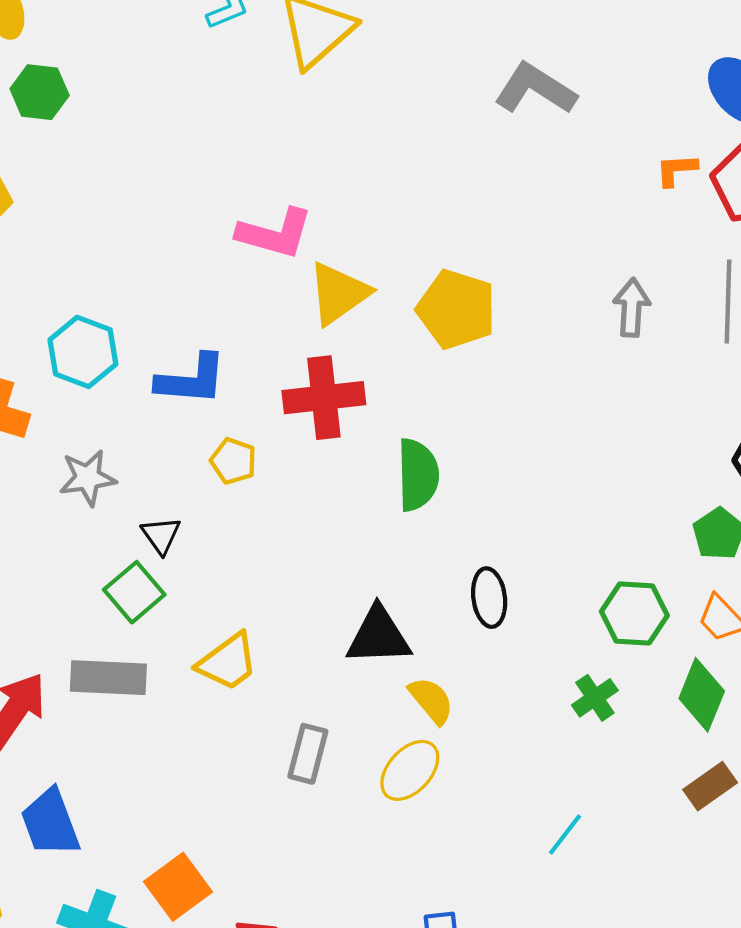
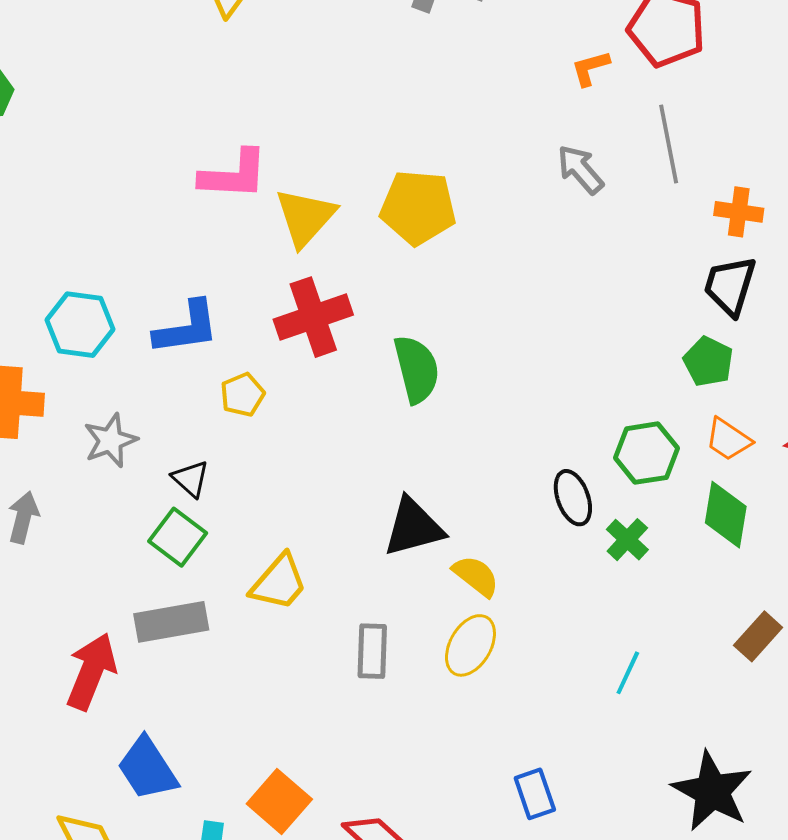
orange L-shape: (676, 170) -> (590, 68), moved
gray arrow: (632, 307) -> (580, 169), turned -32
yellow pentagon: (233, 461) -> (242, 395), turned -30
black ellipse: (489, 598) -> (573, 498), moved
brown rectangle: (710, 786) -> (758, 636), moved

